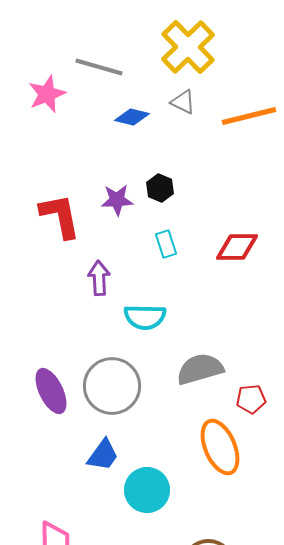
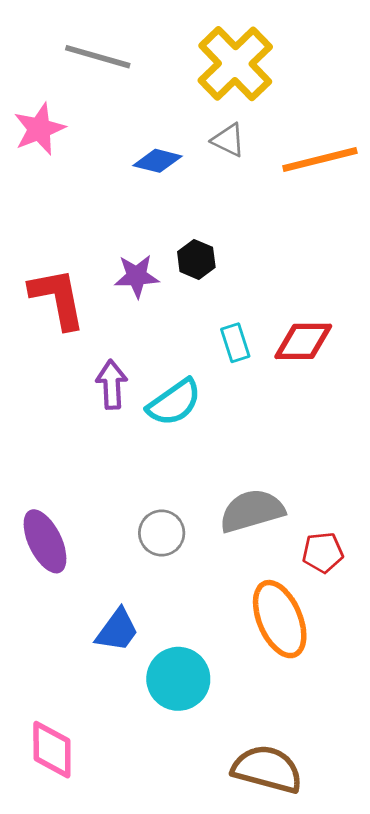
gray line: (99, 67) -> (98, 57), moved
cyan rectangle: (166, 244) -> (235, 343), moved
cyan semicircle: (145, 317) -> (174, 402), moved, turned -36
gray circle: (112, 386) -> (162, 533), moved, size x0.6

